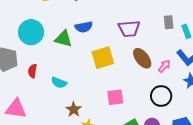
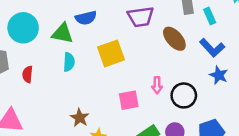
brown ellipse: (142, 58) -> (174, 39), moved
pink arrow: (164, 66) -> (157, 85), moved, turned 144
cyan semicircle: (59, 83) -> (69, 62), moved, turned -105

